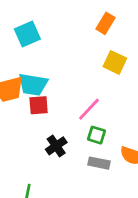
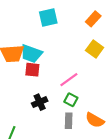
cyan square: (27, 34) -> (48, 17), moved
gray rectangle: (99, 163) -> (69, 121), turned 70

